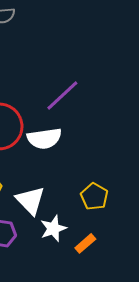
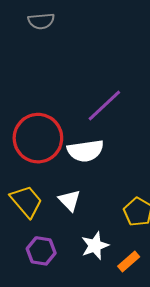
white triangle: (30, 200) -> (70, 200), moved, size x0.7

